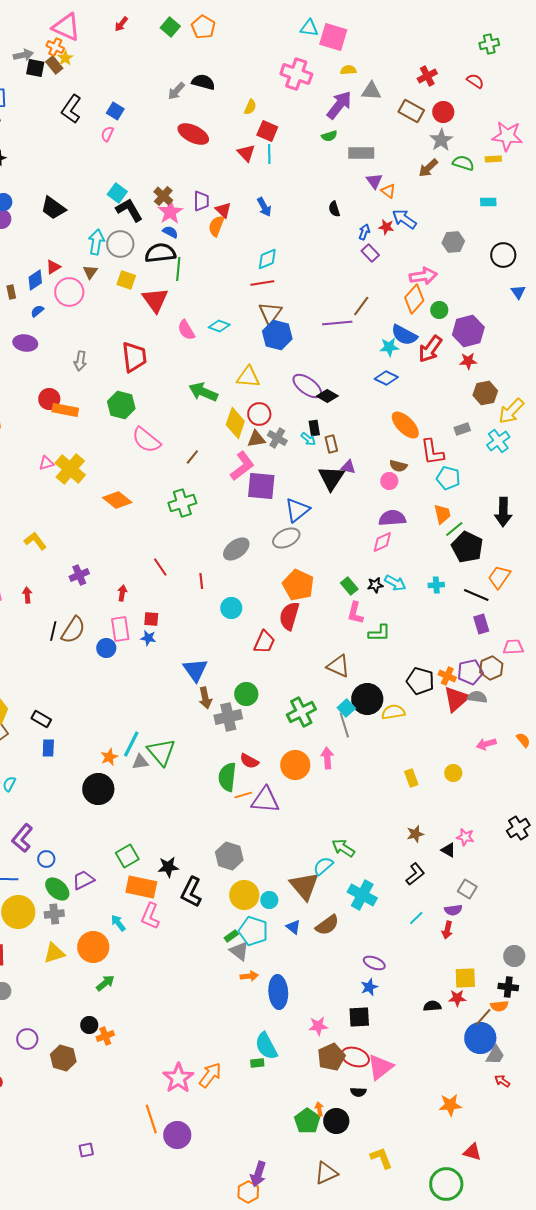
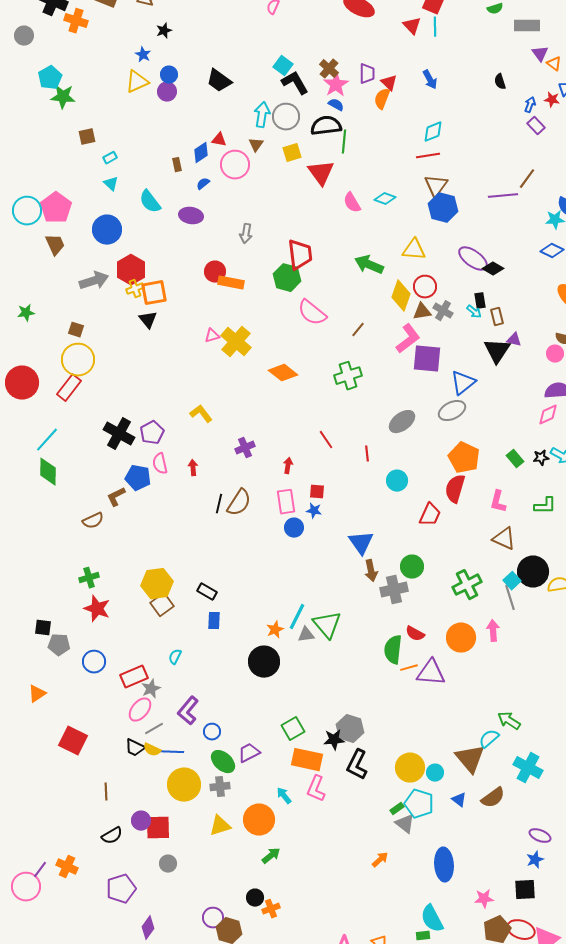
red triangle: (53, 267) -> (219, 140), turned 42
yellow square: (126, 280) -> (292, 153), turned -36
red trapezoid: (134, 357) -> (300, 255), moved
pink L-shape: (355, 613) -> (498, 502), moved
blue circle: (106, 648) -> (294, 528), moved
gray hexagon: (229, 856) -> (350, 729), moved
orange arrow: (249, 976) -> (380, 860), moved, turned -36
purple circle: (27, 1039) -> (213, 918), moved

